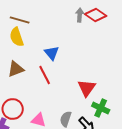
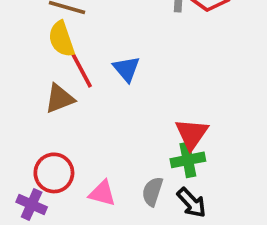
red line: (45, 75) -> (82, 71), moved
green cross: (101, 108) -> (188, 160), moved, turned -36

